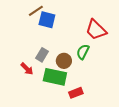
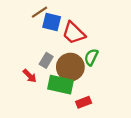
red trapezoid: (96, 30) -> (74, 33), moved
brown circle: (64, 61) -> (70, 67), size x1.6

